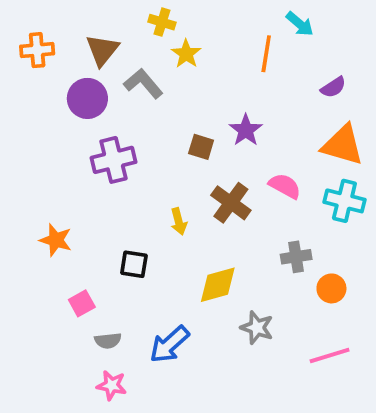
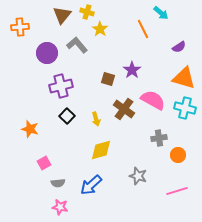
brown triangle: (102, 50) -> (62, 15), moved
orange line: (266, 54) -> (143, 29), turned -36
pink semicircle: (285, 186) -> (153, 100), size x1.4
black square: (134, 264) -> (67, 116), moved, turned 35
yellow diamond: (218, 285) -> (101, 150), moved

